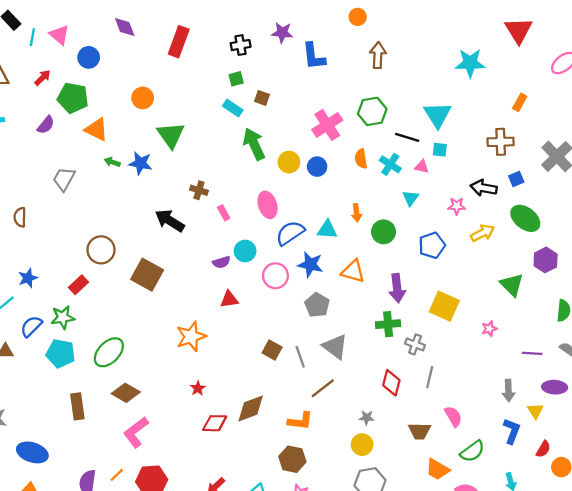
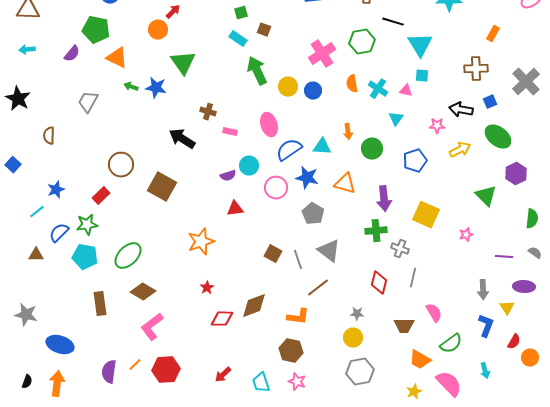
red arrow: (42, 78) -> (173, 12), moved
black line: (407, 137) -> (393, 22), moved
pink rectangle: (224, 213) -> (230, 132), turned -48

